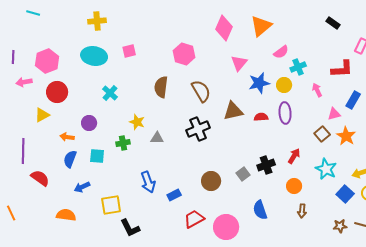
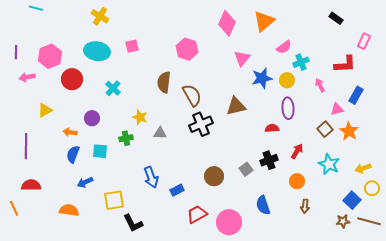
yellow cross: (97, 21) -> (100, 16), turned 36
brown semicircle: (201, 91) -> (192, 95), moved
red circle: (57, 92) -> (72, 79), moved
red semicircle: (261, 117) -> (272, 128), moved
red semicircle: (40, 178) -> (31, 185), moved, turned -36
blue square: (345, 194) -> (352, 200), moved

